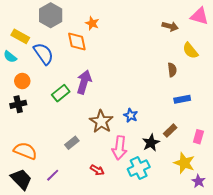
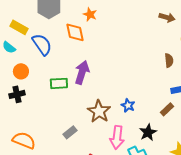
green rectangle: (61, 93) -> (59, 83), turned 36
brown rectangle: (170, 131) -> (167, 109), moved

